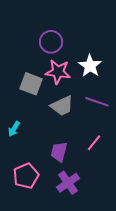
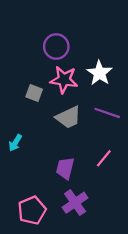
gray square: (31, 84) -> (34, 93), size x0.7
pink pentagon: (26, 176) -> (32, 210), moved

